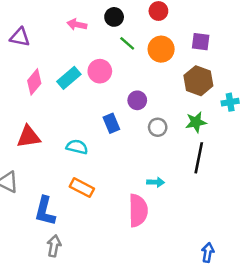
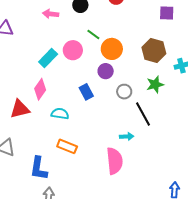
purple square: (201, 42) -> (167, 13), moved
green line: (127, 43) -> (93, 35), moved
orange circle: (161, 49) -> (112, 49), moved
pink diamond: (34, 82) -> (40, 89), moved
black line: (199, 158) -> (143, 114), moved, turned -35

